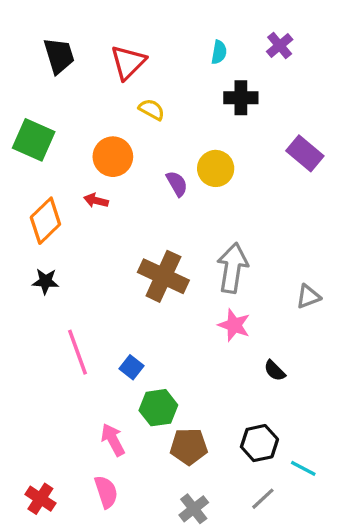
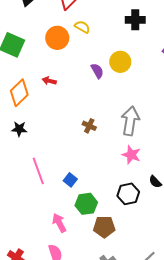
orange circle: (113, 157) -> (57, 38), moved
brown cross: (163, 276) -> (89, 126), size x0.5
black hexagon: (259, 443) -> (128, 194), moved

